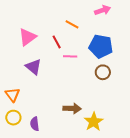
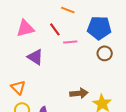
pink triangle: (27, 37) -> (25, 28), turned 30

